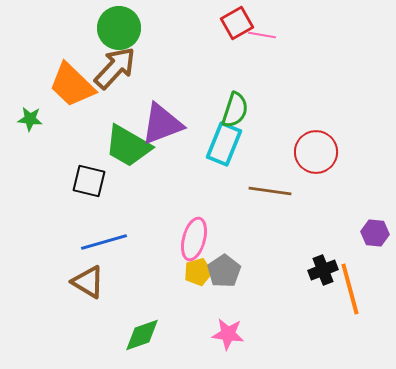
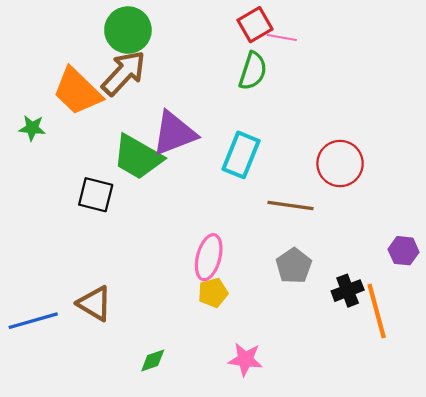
green semicircle: (235, 110) -> (253, 71), moved
blue line: (104, 242) -> (33, 321), moved
gray pentagon: (224, 271) -> (294, 266), moved
green diamond: (142, 335) -> (153, 361), size x0.7

